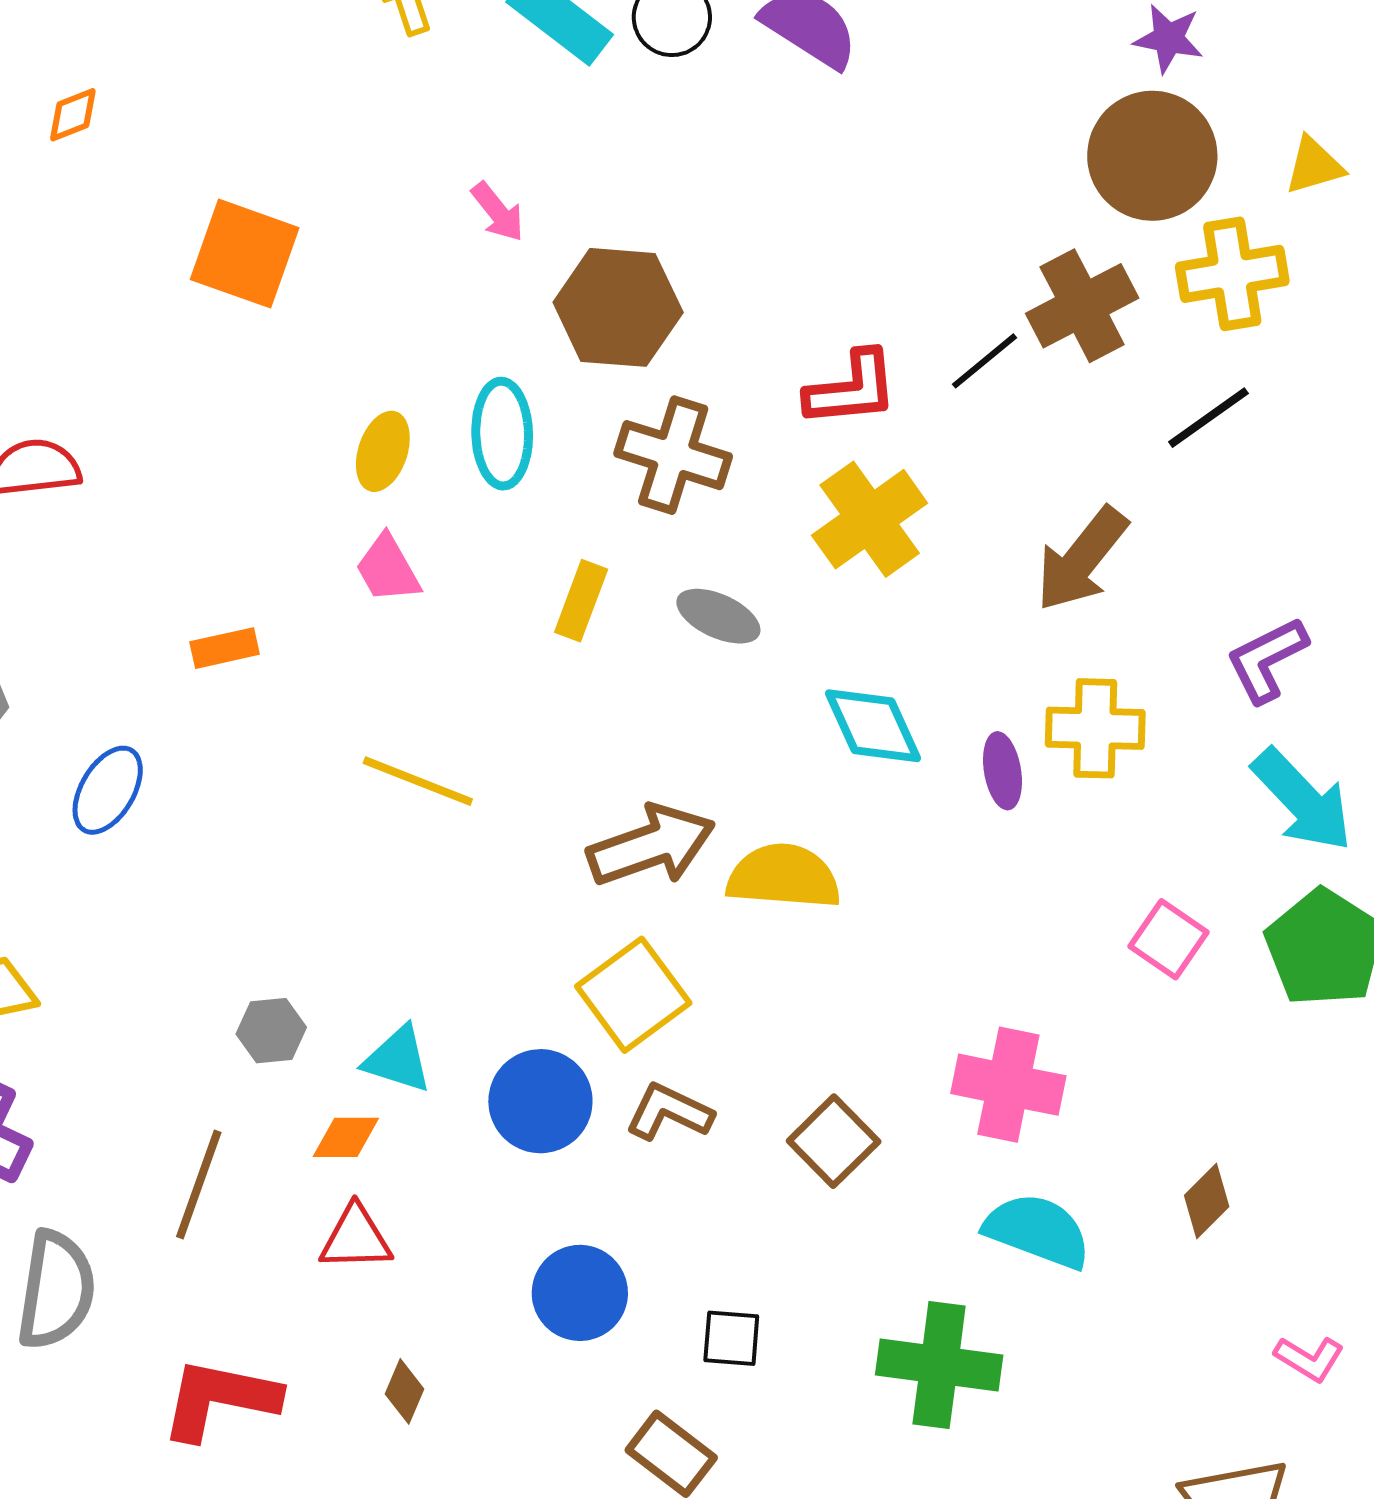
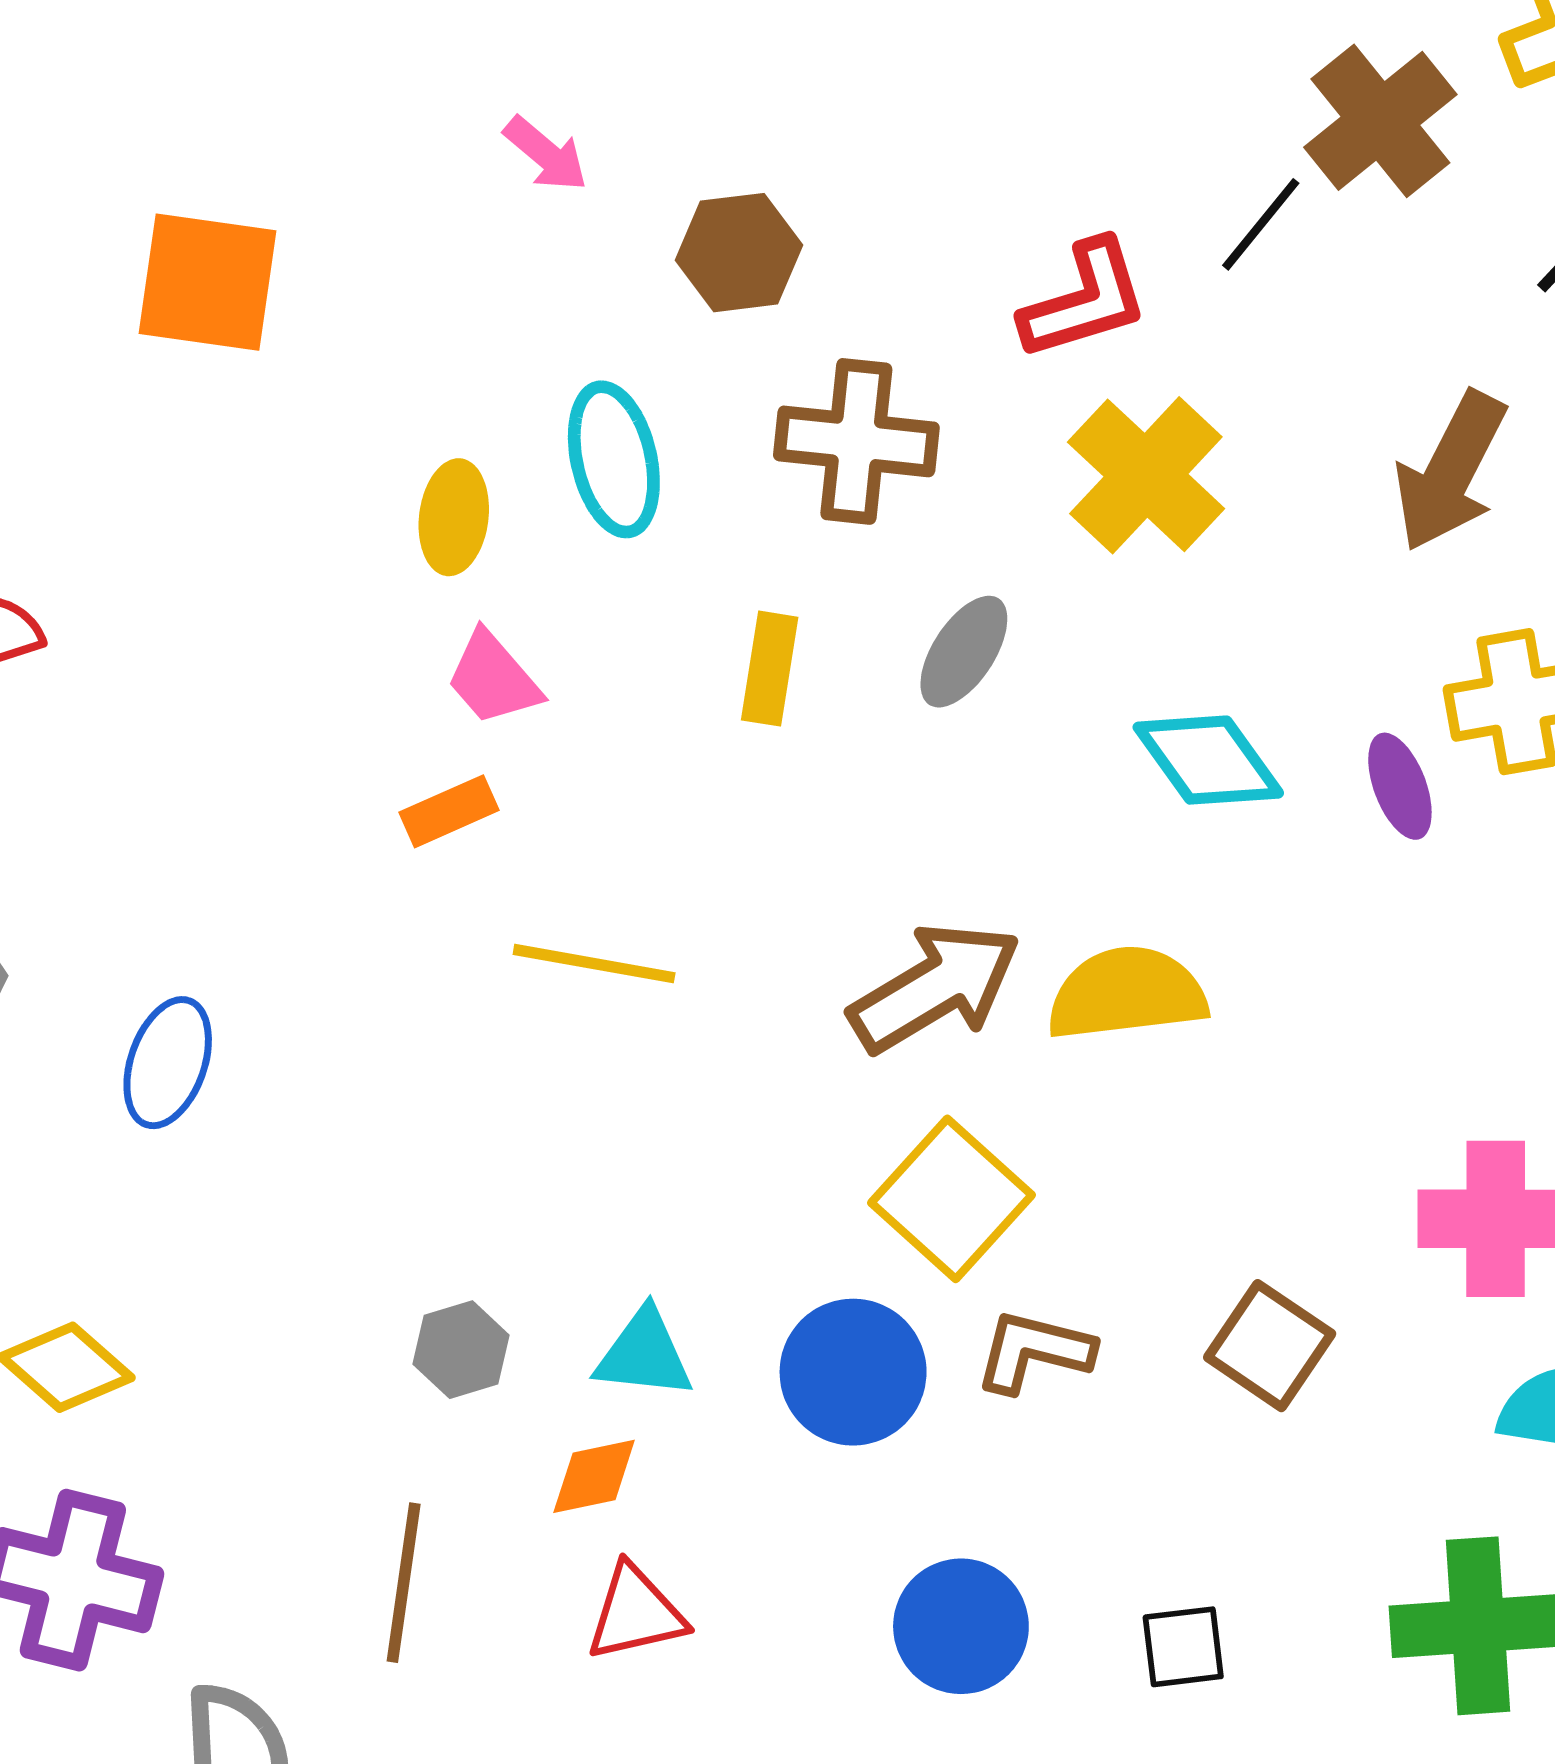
brown hexagon: (618, 307) -> (739, 253), size x0.7
gray ellipse: (718, 616) -> (964, 652), turned -70
orange rectangle: (225, 648) -> (449, 811), moved

